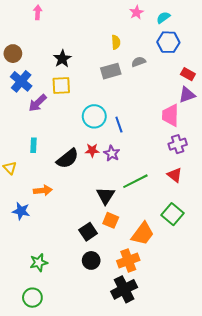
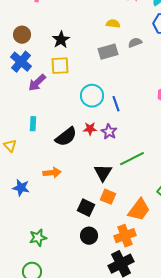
yellow semicircle: (116, 42) -> (113, 24), turned -80
brown circle: (13, 54) -> (22, 35), moved
orange arrow: (43, 190) -> (52, 173), moved
black square: (88, 232) -> (86, 208), turned -30

